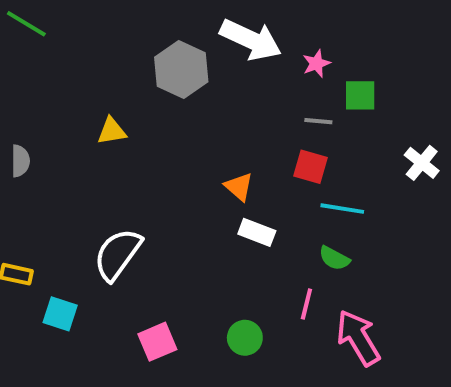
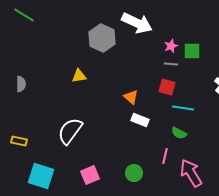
pink star: (316, 64) -> (171, 46), moved
yellow triangle: (112, 131) -> (79, 76), moved
cyan square: (60, 314) -> (41, 176), moved, size x1.5

